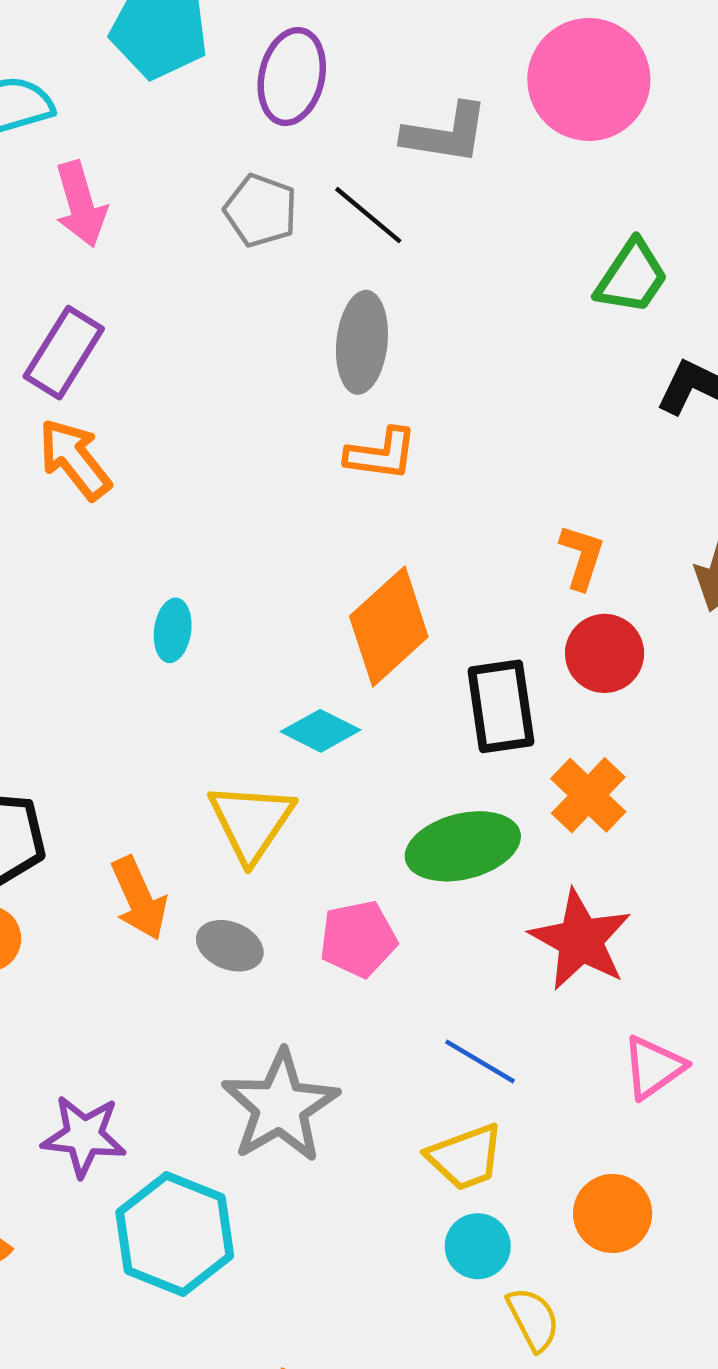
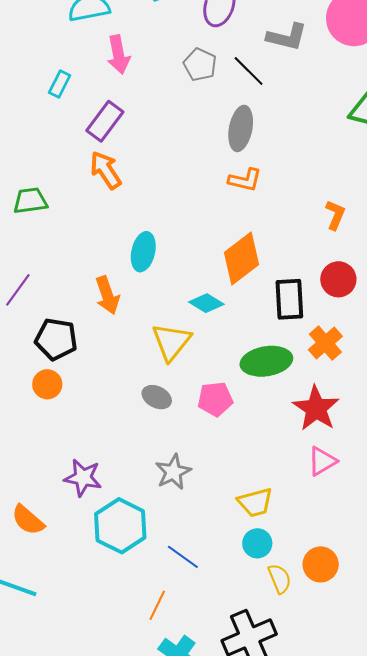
orange L-shape: (582, 557) -> (335, 215), moved
cyan ellipse: (173, 630) -> (143, 252), size x1.4
orange arrow: (139, 898) -> (107, 295), moved
blue line: (480, 1061) -> (183, 557), moved
pink triangle: (653, 1067) -> (322, 461), moved
gray star: (280, 1106) -> (173, 472), size x0.7
orange circle: (613, 1213) -> (321, 564), moved

